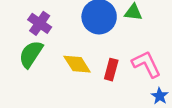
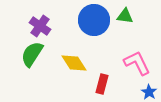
red rectangle: (111, 70) -> (102, 84), moved

